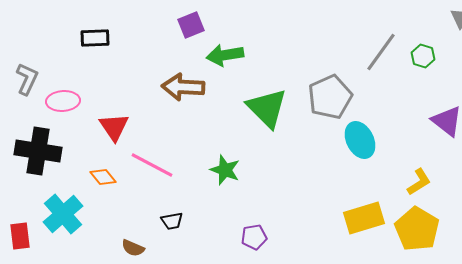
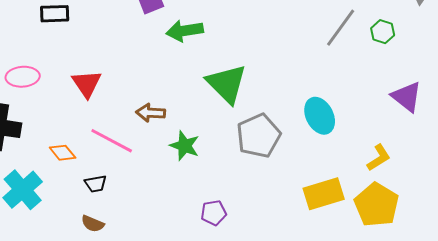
brown arrow: (183, 87) -> (151, 113), moved, size x0.7
gray pentagon: (330, 97) -> (259, 136), moved
red triangle: (114, 127) -> (87, 84), moved
black trapezoid: (172, 221) -> (96, 184), moved

